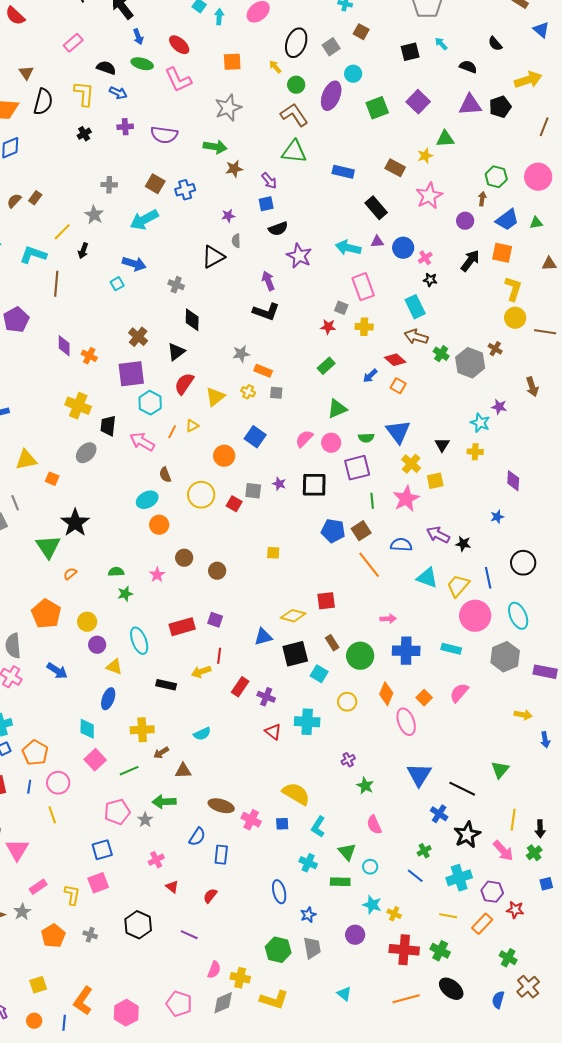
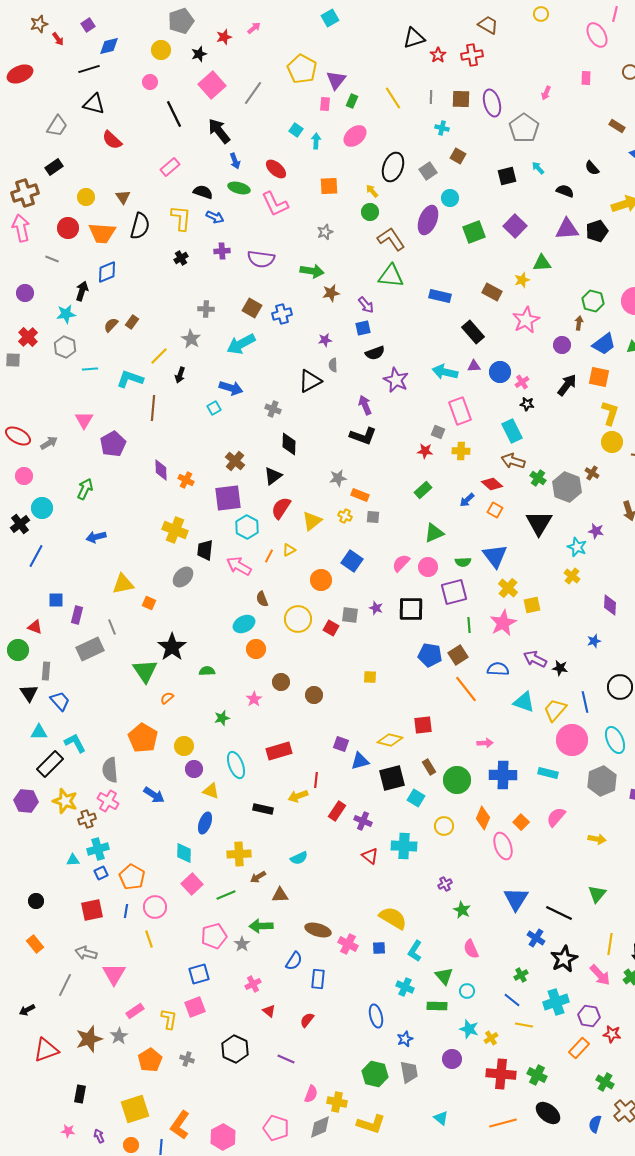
green circle: (296, 85) -> (370, 212), moved
gray star: (228, 108) -> (325, 232), size x0.6
black triangle: (442, 445) -> (539, 523), moved, size x1.8
yellow cross: (475, 452) -> (572, 576), turned 35
green semicircle: (116, 572) -> (207, 671), moved
purple square: (215, 620) -> (341, 744), moved
yellow arrow: (523, 715) -> (597, 839), moved
yellow cross: (394, 914) -> (491, 1038), turned 32
yellow line: (448, 916) -> (524, 1025), moved
yellow square: (38, 985) -> (135, 1109), size x1.6

